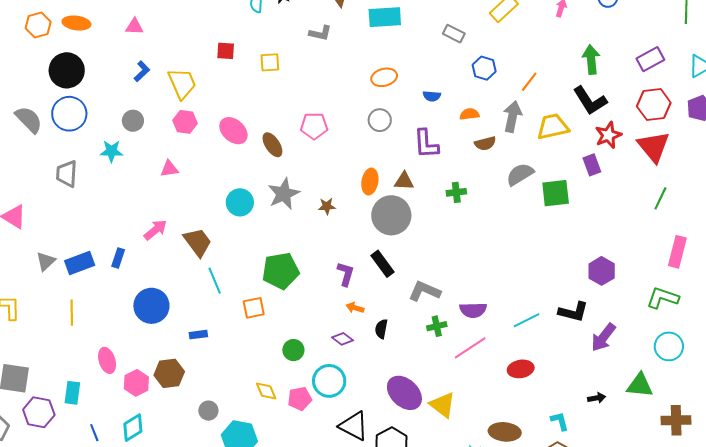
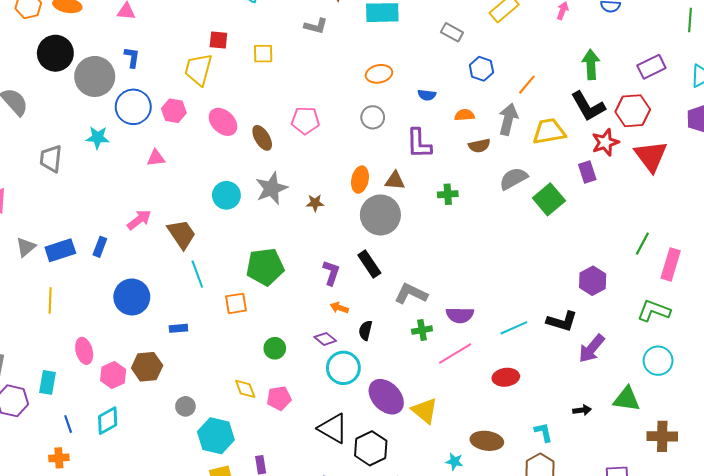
blue L-shape: (142, 71) -> (132, 57), turned -40
yellow trapezoid: (182, 83) -> (198, 69), moved, turned -144
red hexagon: (654, 105) -> (633, 111), moved
blue circle: (69, 114) -> (133, 107), moved
gray circle: (133, 121) -> (95, 76), moved, size x1.8
green square: (556, 193) -> (549, 199), turned -36
green line: (660, 198) -> (642, 244), moved
cyan circle: (329, 381) -> (343, 368), moved

